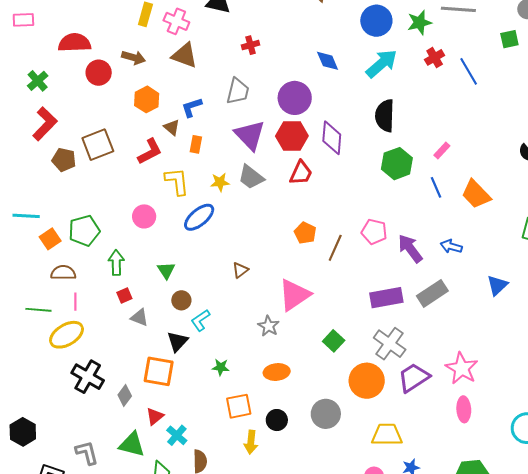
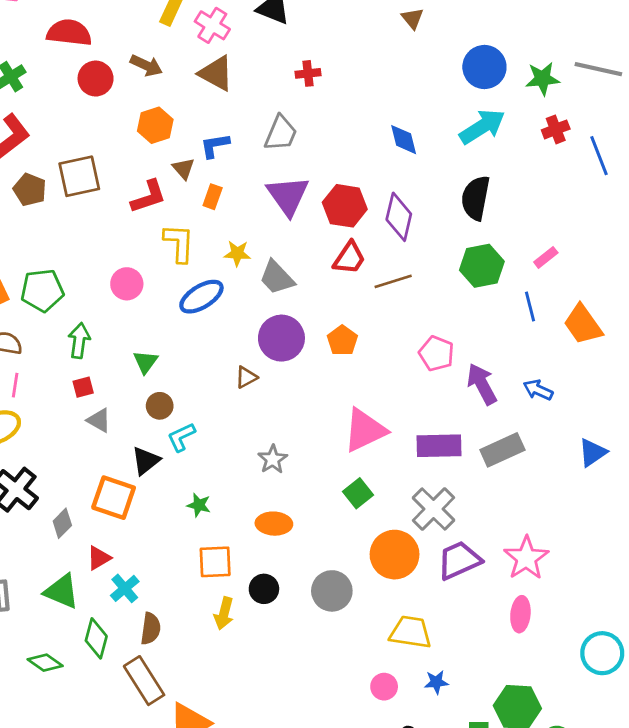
blue diamond: (328, 61) -> (404, 140), moved
purple circle: (295, 98) -> (281, 338), moved
gray trapezoid: (251, 177) -> (277, 278), moved
brown line: (335, 248) -> (393, 281), moved, turned 40
pink triangle: (294, 295) -> (365, 430), moved

